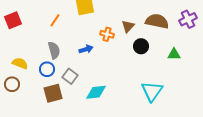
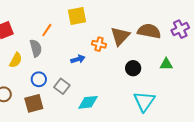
brown triangle: (128, 26) -> (120, 36), size x1.5
black circle: (141, 46) -> (133, 68), moved
gray semicircle: (54, 50) -> (36, 48), moved
yellow semicircle: (20, 63) -> (16, 60), moved, turned 98
brown square: (53, 93) -> (34, 103), moved

